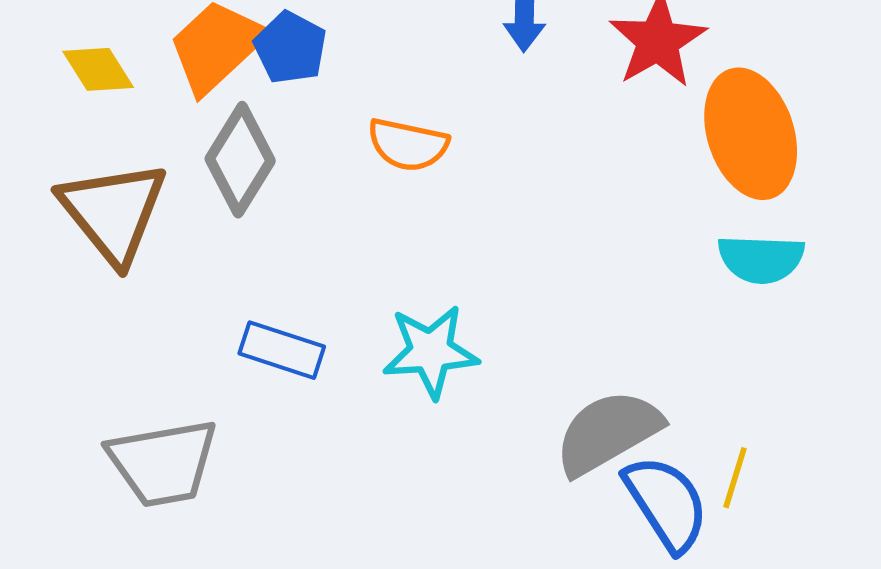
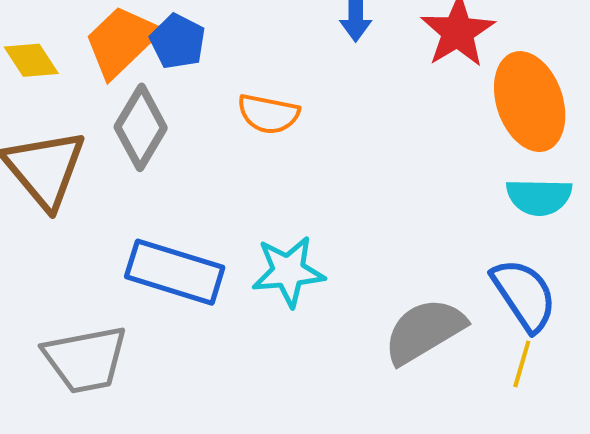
blue rectangle: (282, 350) -> (175, 272), size x1.5
blue semicircle: (666, 503) -> (524, 295), moved

